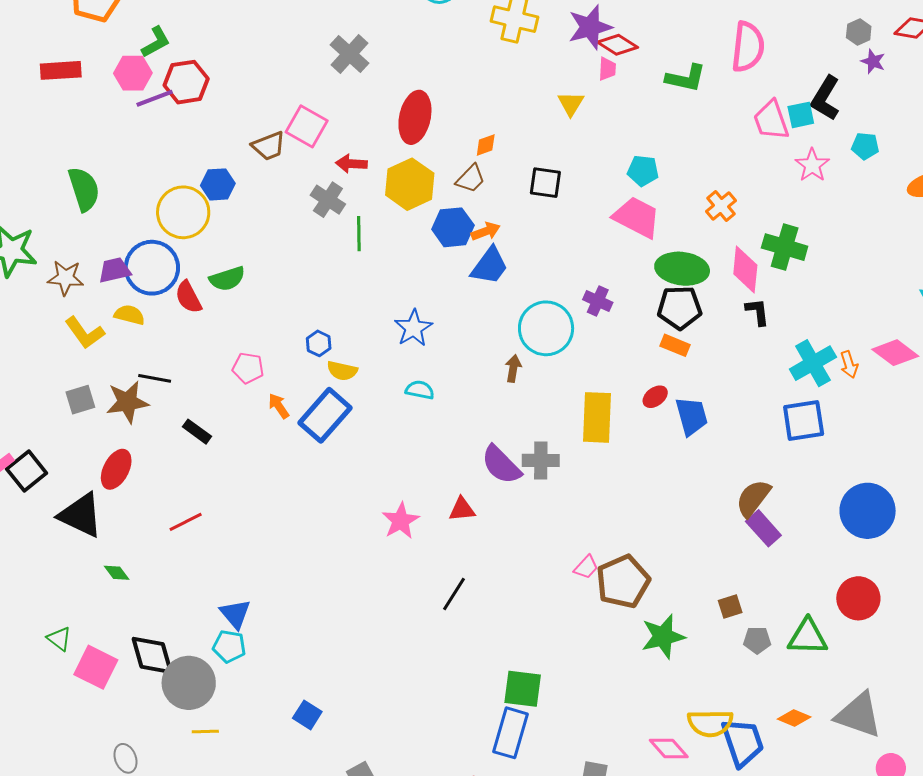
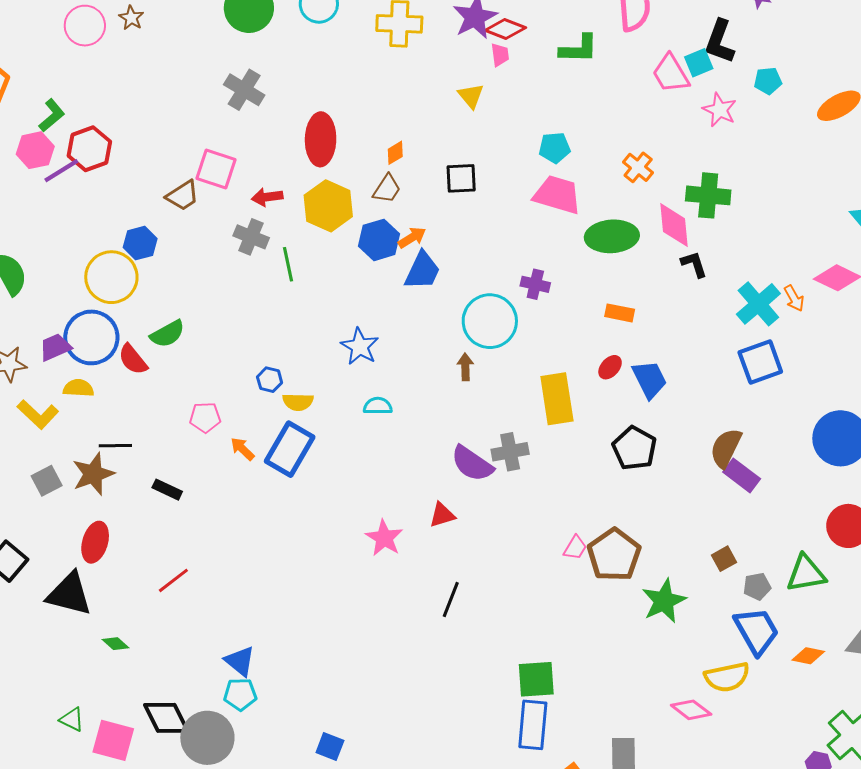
black pentagon: (679, 308) -> (634, 448), moved, turned -30
blue trapezoid: (743, 742) -> (756, 631), moved

